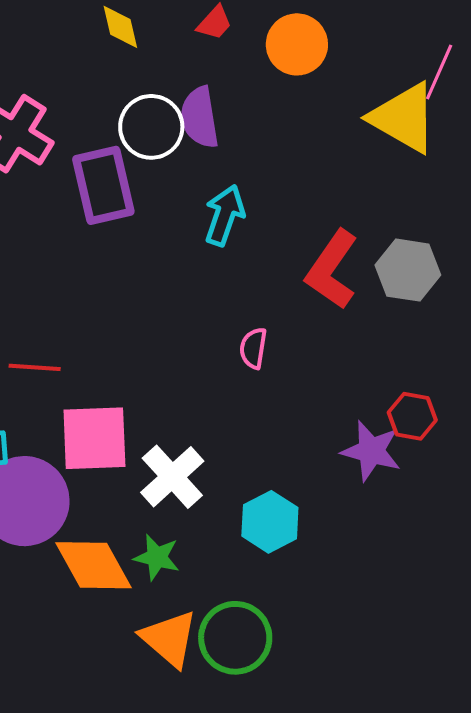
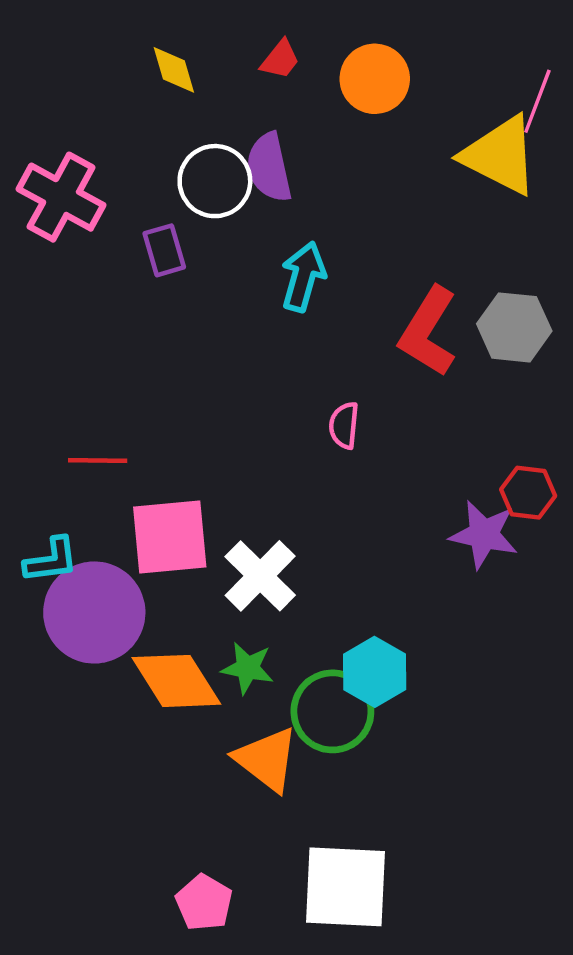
purple rectangle: (103, 185) -> (164, 250), size x0.6
cyan hexagon: (270, 522) -> (375, 672), moved
green circle: (235, 638) -> (332, 711), moved

